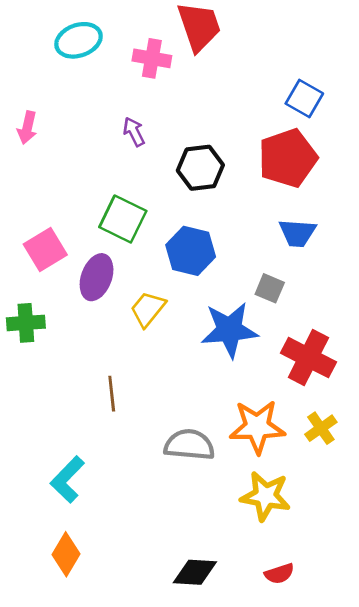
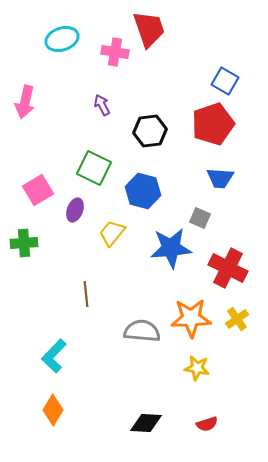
pink arrow: (27, 128) -> (25, 102), size x1.4
purple ellipse: (97, 277) -> (75, 210), size x0.7
yellow star: (266, 496) -> (197, 368), size x0.7

